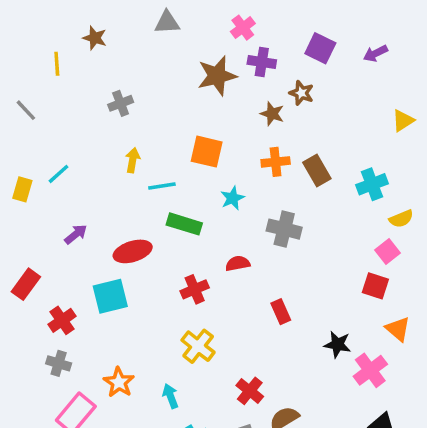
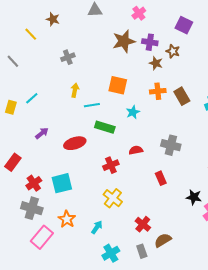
purple cross: (262, 62) -> (150, 42), moved
yellow line: (57, 64) -> (31, 34), turned -40
gray cross: (284, 229) -> (171, 145), moved
cyan square: (110, 296) -> (62, 183), moved
gray cross: (59, 363) -> (32, 208), size x1.5
cyan arrow: (170, 396) -> (97, 227), turned 56

